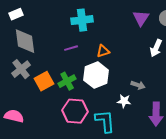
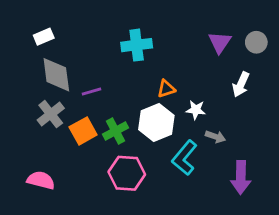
purple line: (71, 48) -> (92, 92), moved
white star: (124, 101) -> (196, 110), moved
cyan L-shape: (105, 121) -> (184, 158), moved, turned -135

